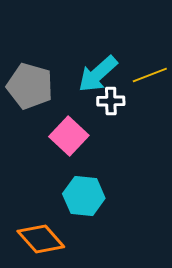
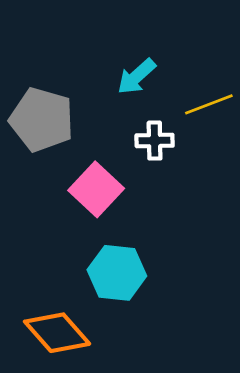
cyan arrow: (98, 74) -> (136, 76), moved, size x0.7

